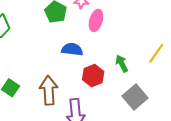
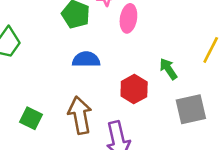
blue semicircle: (72, 49) -> (86, 59), moved
gray square: (135, 97) -> (191, 109), turned 35

